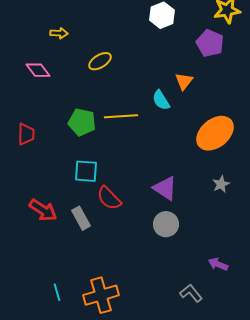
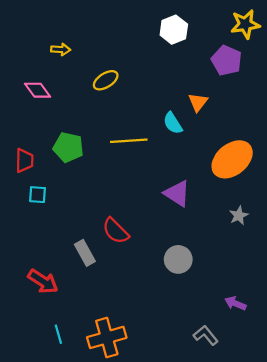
green pentagon: (82, 122) -> (68, 147), moved
cyan square: (86, 171) -> (38, 195), moved, size x0.7
purple triangle: (165, 188) -> (177, 193), moved
red arrow: (43, 210) -> (43, 281), moved

